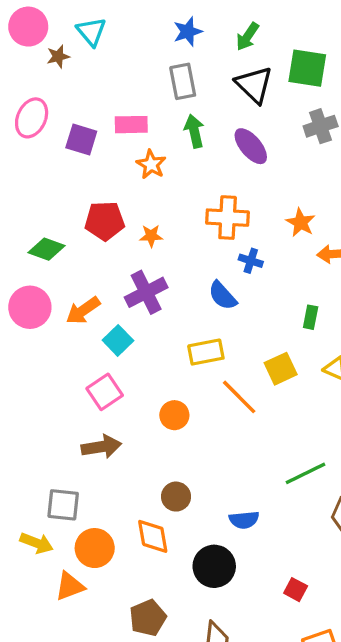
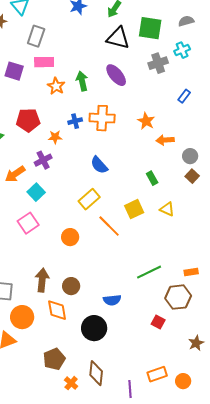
gray rectangle: (183, 81) -> (36, 36), moved, turned 30
black triangle: (254, 85) -> (118, 38), turned -30
green arrow: (194, 131) -> (82, 81), moved
orange star: (151, 236) -> (55, 137), moved
blue cross: (251, 261) -> (75, 121), moved, turned -32
purple cross: (146, 292) -> (43, 160), moved, size x0.7
green rectangle: (311, 317) -> (152, 178), turned -40
yellow rectangle: (206, 352) -> (89, 199), turned -30
brown arrow: (101, 447) -> (42, 280), moved, turned -75
red square: (296, 590) -> (158, 322), moved

